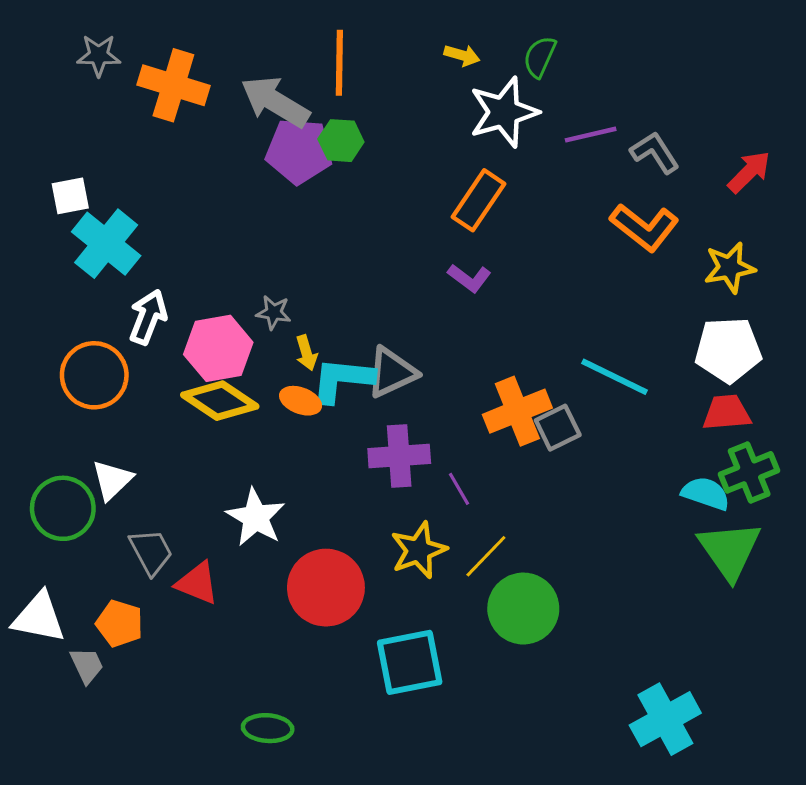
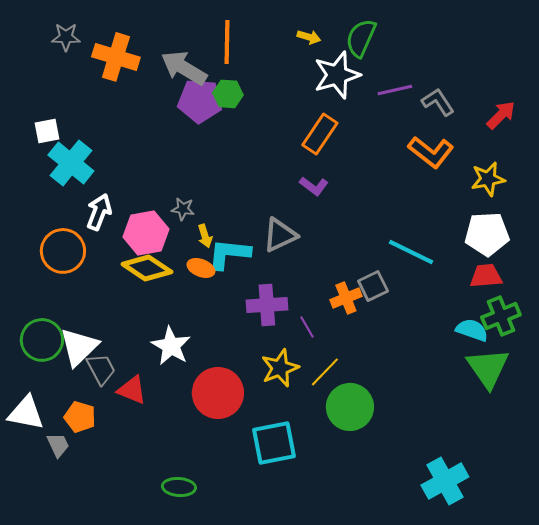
green semicircle: (540, 57) -> (361, 38), size x1.4
gray triangle: (392, 372) -> (280, 235), moved
orange cross: (517, 411) -> (346, 298), moved, size x0.7
white triangle: (112, 480) -> (79, 347), moved, size x1.4

